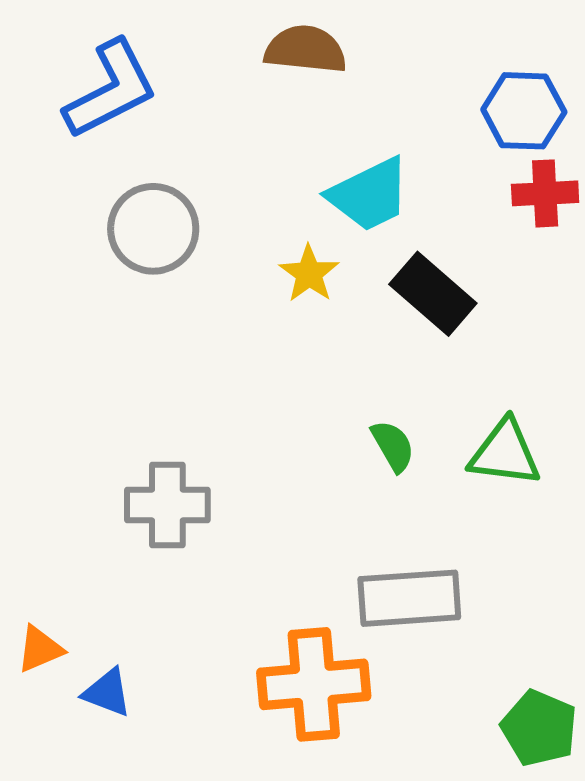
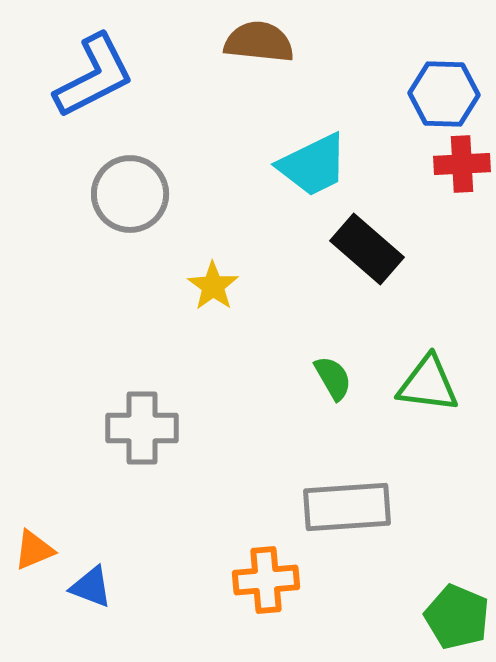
yellow star: (309, 274) -> (213, 286), moved
orange cross: (314, 684) -> (266, 580), size x0.7

